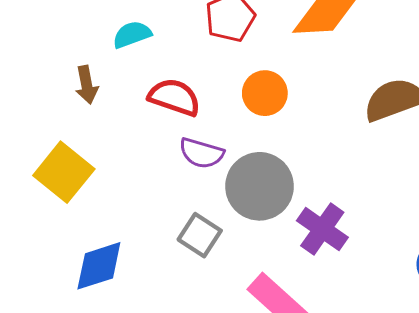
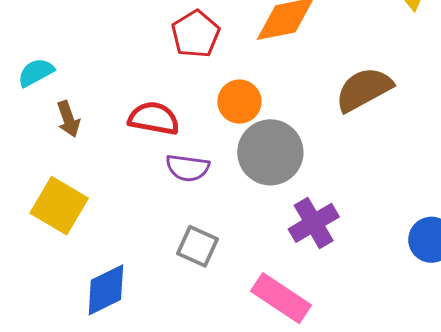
cyan semicircle: (132, 34) -> (36, 72), moved
gray circle: (260, 186) -> (270, 152), moved
purple cross: (322, 229) -> (314, 223), turned 33

